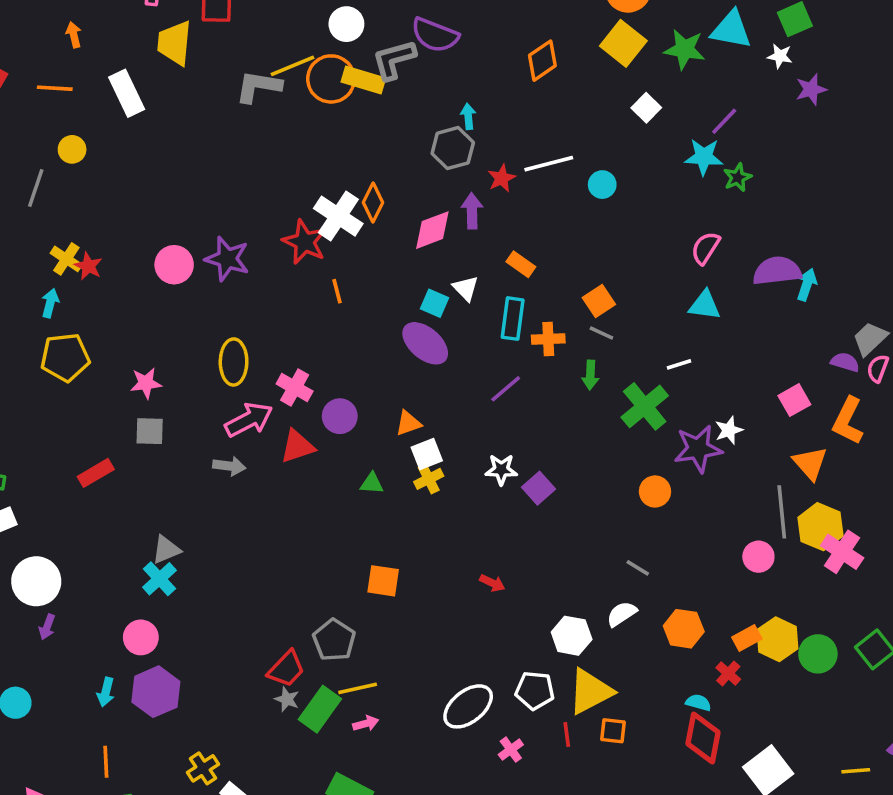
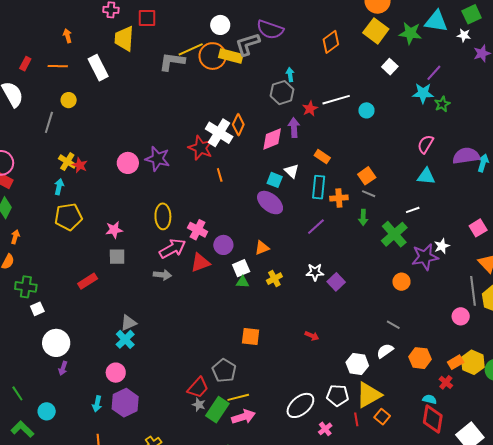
white square: (427, 454) -> (241, 268), moved
pink arrow: (366, 723) -> (243, 417), size x1.6
orange square: (613, 731) -> (382, 417), turned 35

